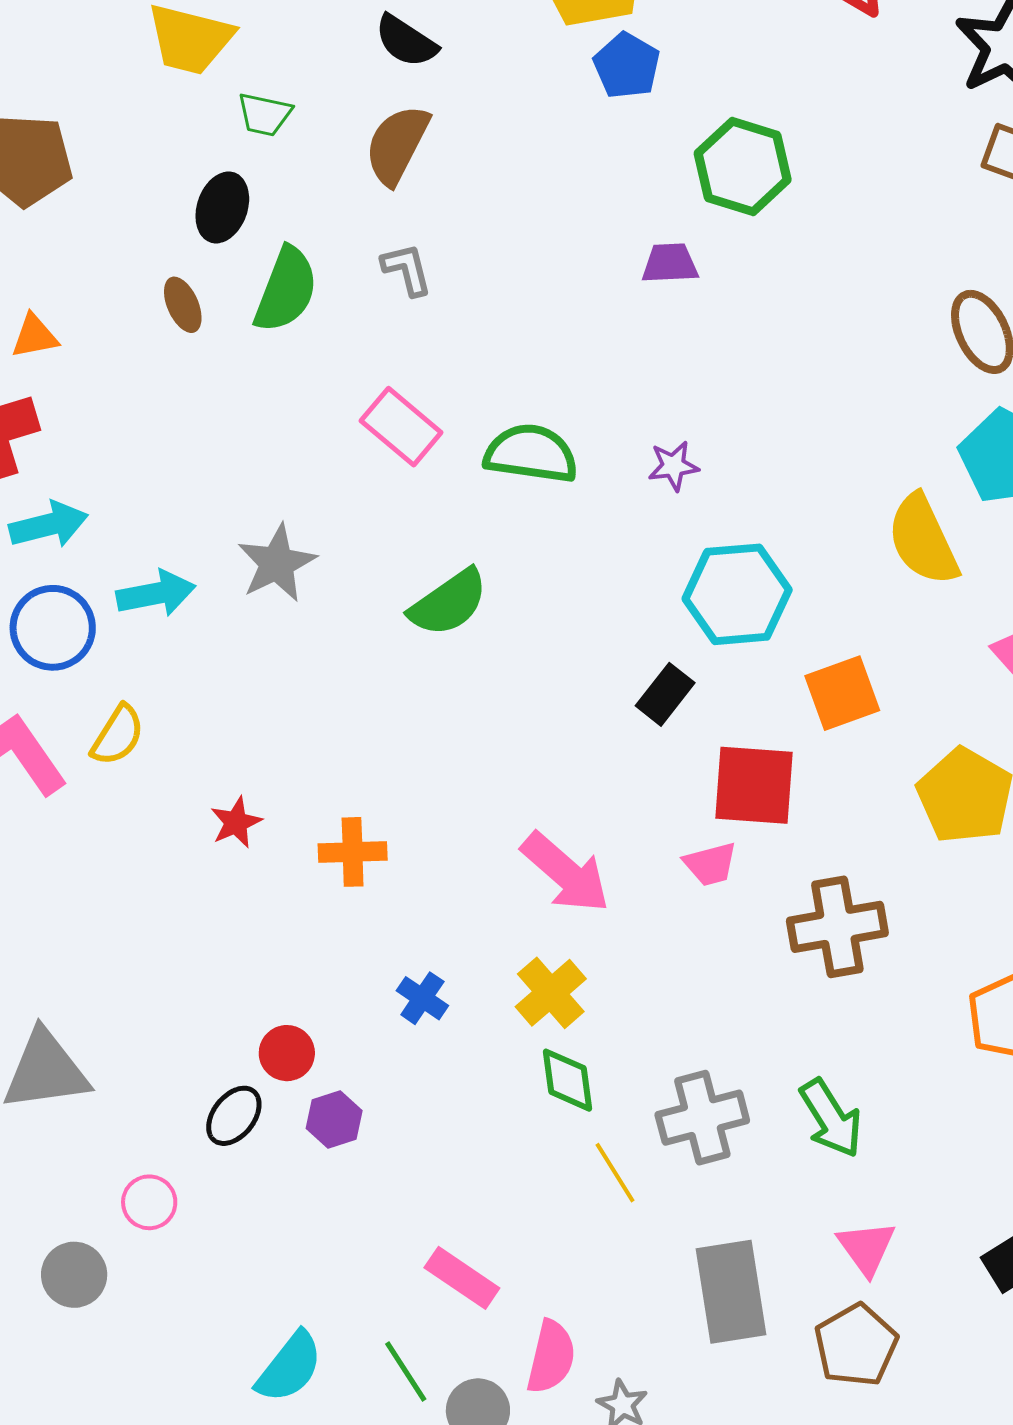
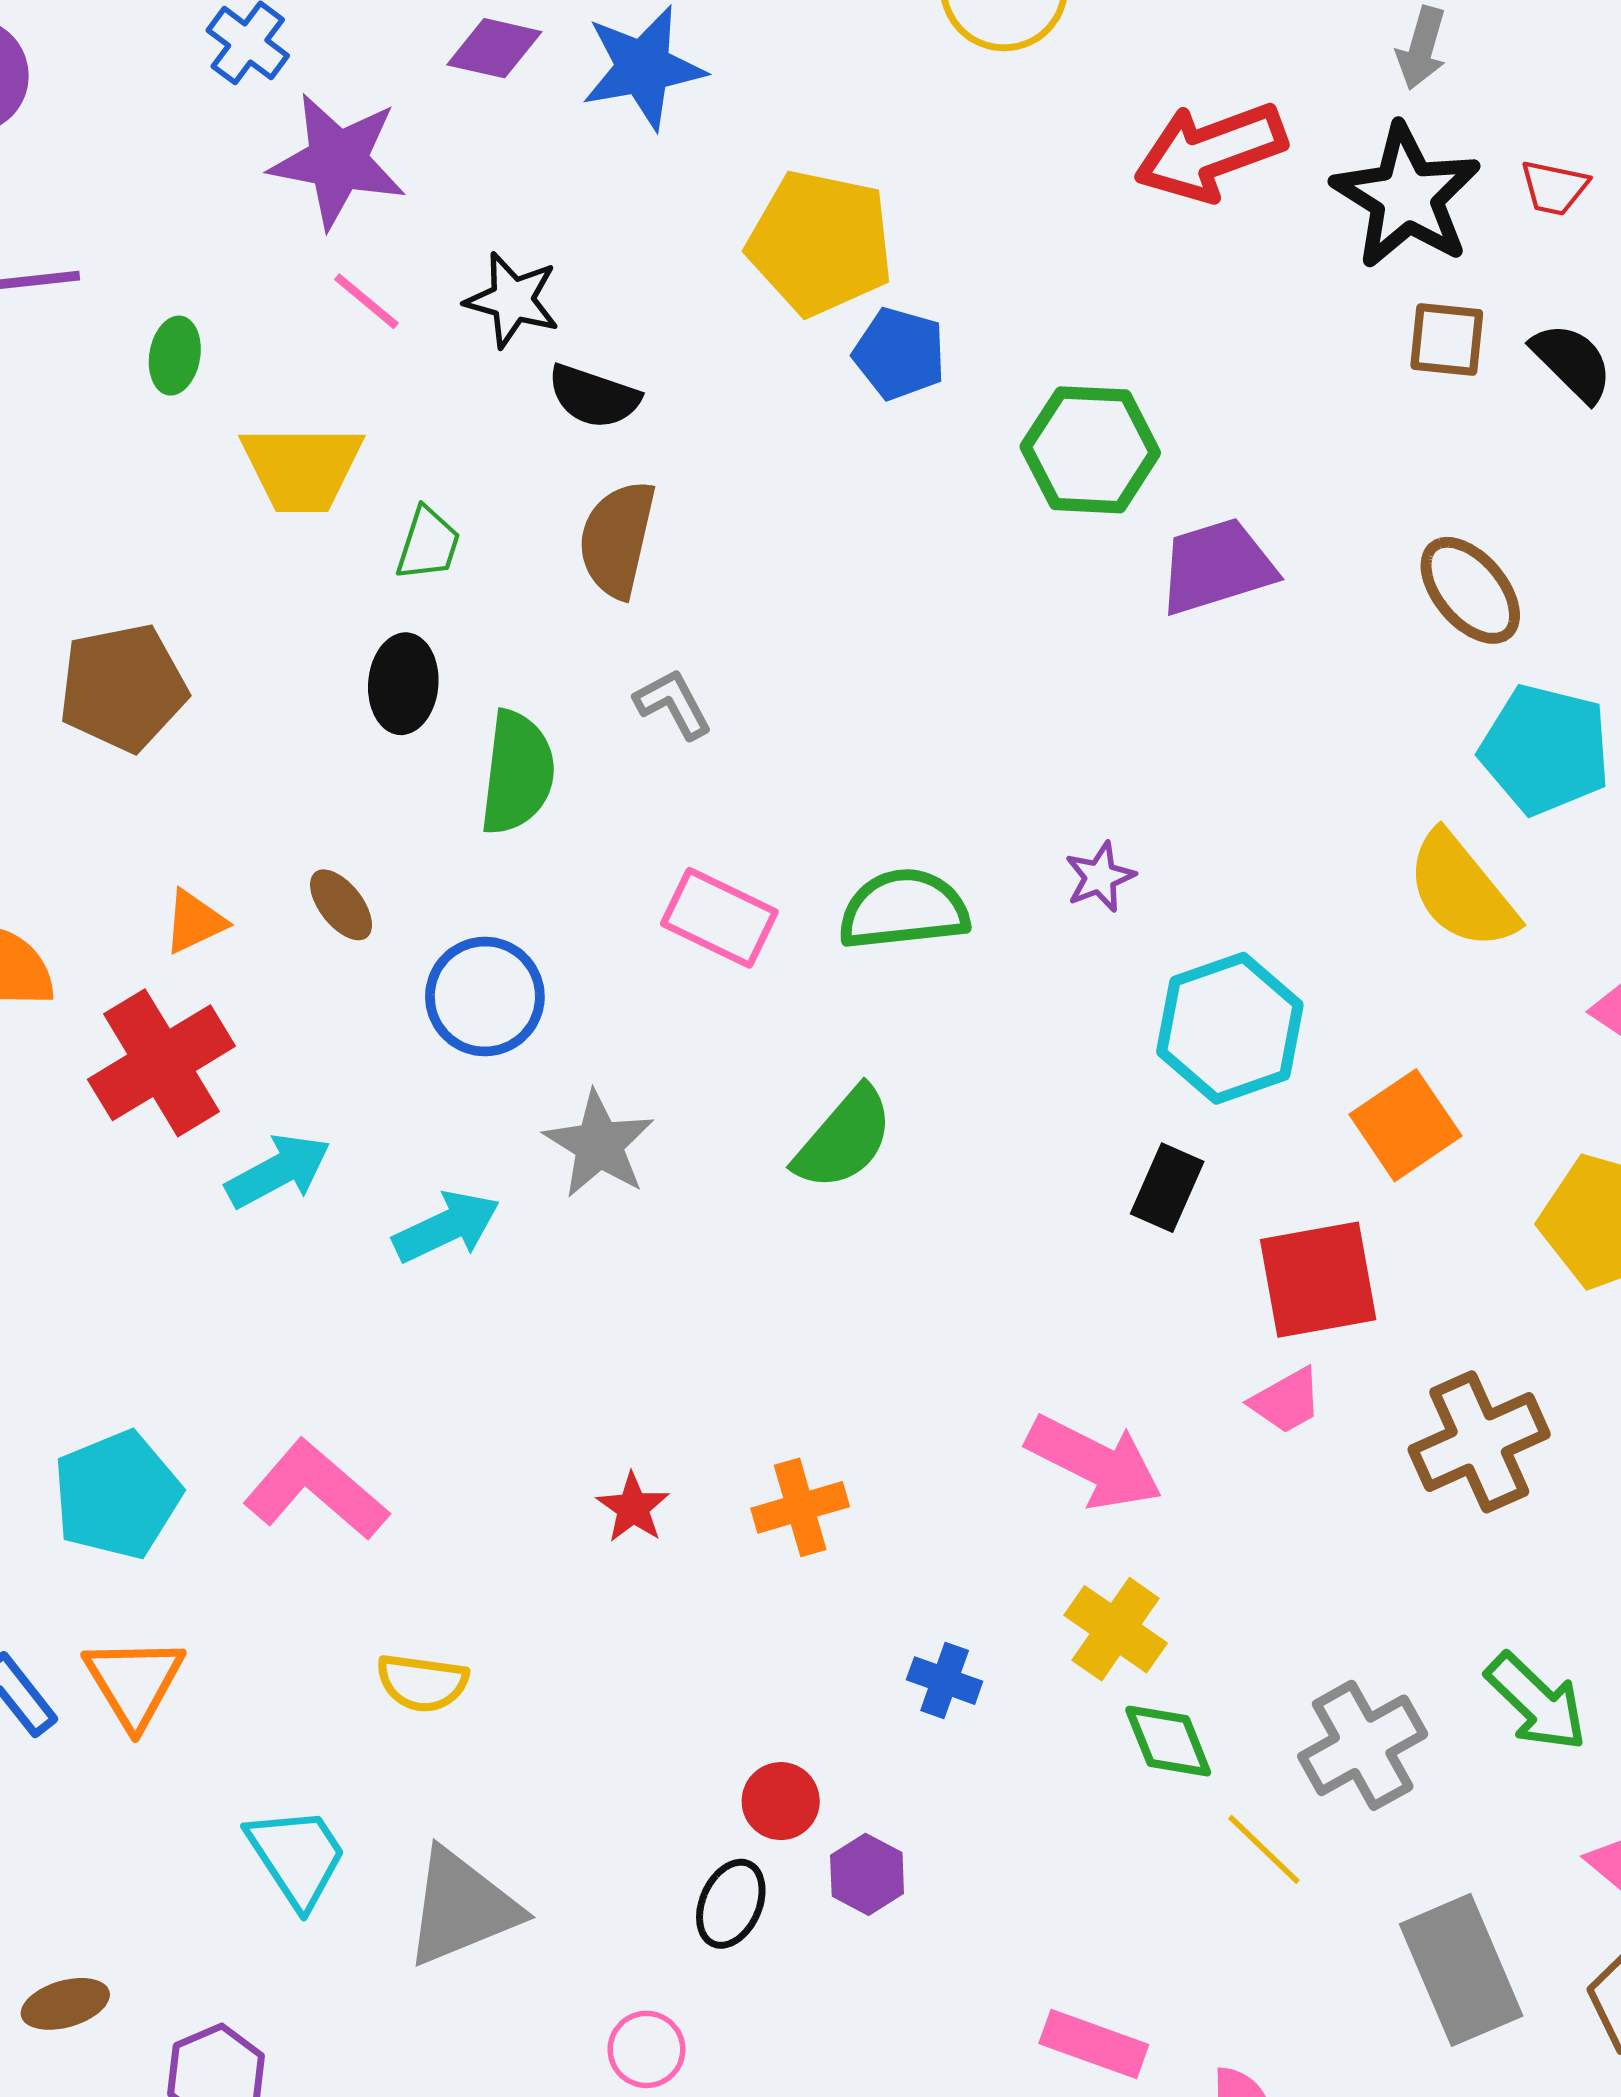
green trapezoid: (264, 114) -> (428, 544), turned -70
purple trapezoid: (670, 263) -> (1217, 566), moved, size x1.5
brown ellipse: (183, 305) -> (341, 905), moved
blue circle: (53, 628) -> (485, 996), moved
yellow semicircle: (118, 735) -> (422, 1683), moved, turned 80

